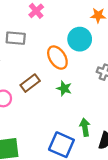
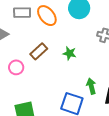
orange ellipse: (57, 58) -> (47, 16), moved

